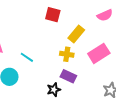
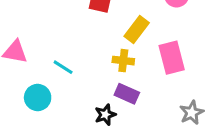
pink rectangle: (99, 53) -> (172, 58), turned -70

